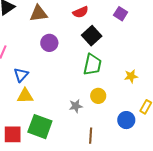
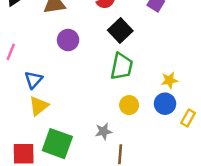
yellow triangle: (25, 96) -> (39, 106), turned -36
gray star: (76, 106) -> (104, 131), moved
blue circle: (126, 120) -> (165, 104), moved

